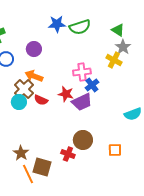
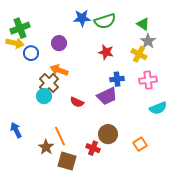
pink cross: (82, 72) -> (148, 80), moved
blue cross: (92, 85) -> (117, 79), turned 32
red star: (66, 94) -> (106, 52), moved
red semicircle: (41, 100) -> (77, 102), moved
orange square: (115, 150) -> (140, 144), turned -32
orange line: (28, 174) -> (60, 136), moved

